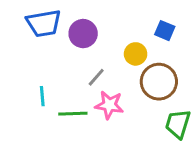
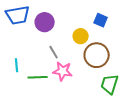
gray line: (96, 77) -> (54, 52), turned -72

